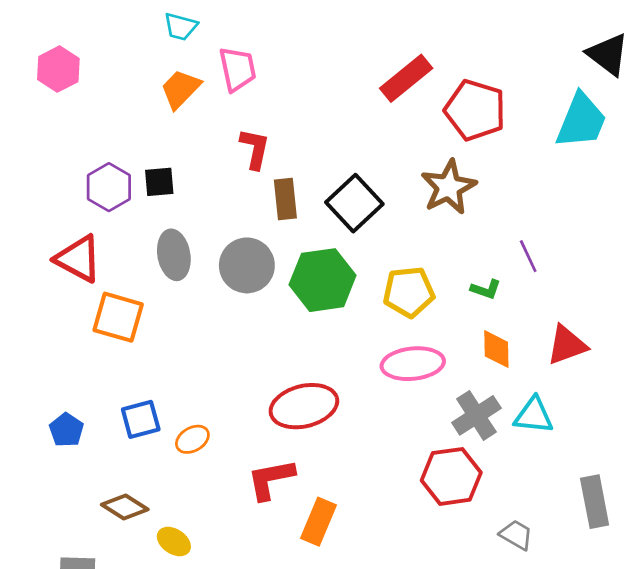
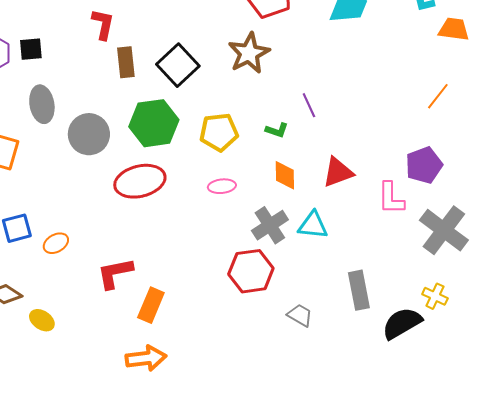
gray circle: (247, 265) -> (89, 134), moved
pink ellipse: (413, 364) -> (222, 186), size x0.6
red ellipse: (304, 406) -> (140, 181), moved

